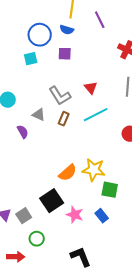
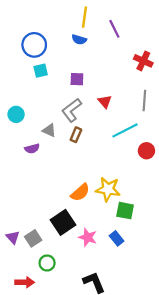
blue circle: (40, 35) -> (34, 45), moved
purple square: (65, 54) -> (77, 79), moved
gray L-shape: (60, 96) -> (72, 110), turned 85
cyan line: (96, 115) -> (125, 130), moved
purple semicircle: (23, 132) -> (32, 149), turned 104

